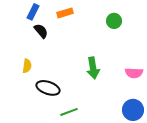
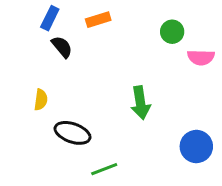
pink semicircle: (134, 73) -> (201, 57), moved
blue circle: (133, 110) -> (196, 146), moved

